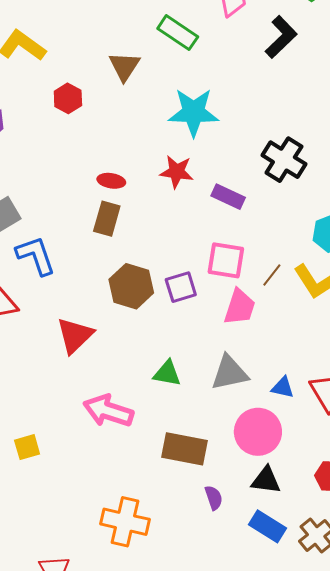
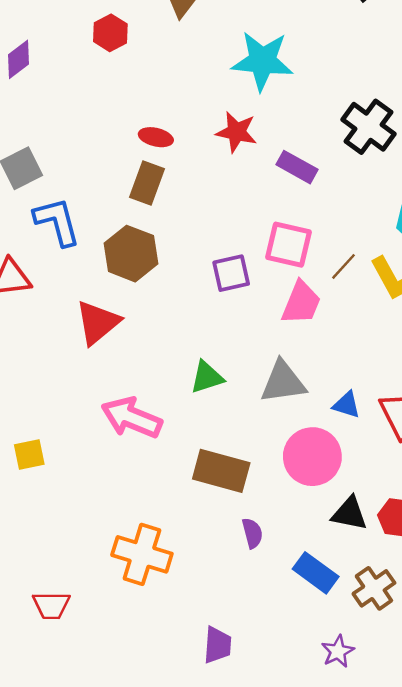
brown hexagon: (131, 286) -> (131, 254), moved
green triangle: (167, 373) -> (207, 377), turned -32
black triangle: (266, 480) -> (349, 514), moved

